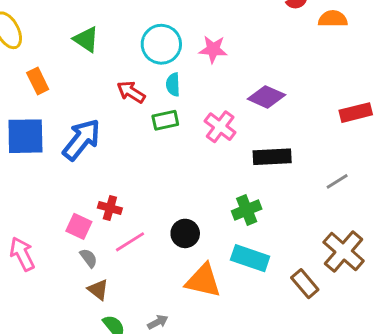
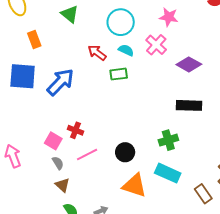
pink star: (213, 49) -> (169, 17), moved
cyan semicircle: (173, 85) -> (126, 50), turned 112
pink cross: (220, 127) -> (156, 45), moved

